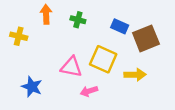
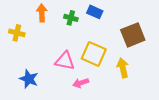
blue rectangle: (120, 26) -> (95, 12), moved
yellow arrow: (135, 75) -> (123, 68), turned -102

